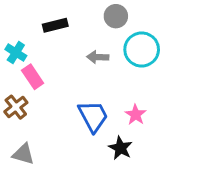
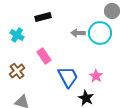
gray circle: (116, 16) -> (112, 11), moved
gray arrow: (98, 57) -> (78, 33), moved
pink rectangle: (33, 77) -> (44, 56), moved

